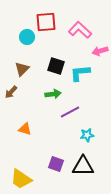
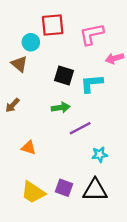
pink L-shape: (80, 30) -> (92, 34), turned -55
brown triangle: (22, 69) -> (19, 64), moved, turned -35
yellow trapezoid: (21, 179) -> (33, 192), moved

